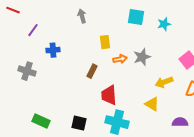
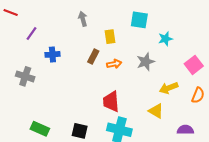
cyan star: (164, 24) -> (165, 39), moved
yellow rectangle: (105, 42) -> (110, 37), moved
orange arrow: (120, 59) -> (114, 64), moved
brown rectangle: (92, 71) -> (93, 57), moved

